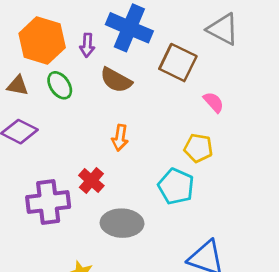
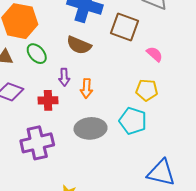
purple arrow: (87, 45) -> (64, 77), moved
red cross: (91, 181) -> (48, 100), moved, turned -36
gray ellipse: (122, 223) -> (91, 128), moved

